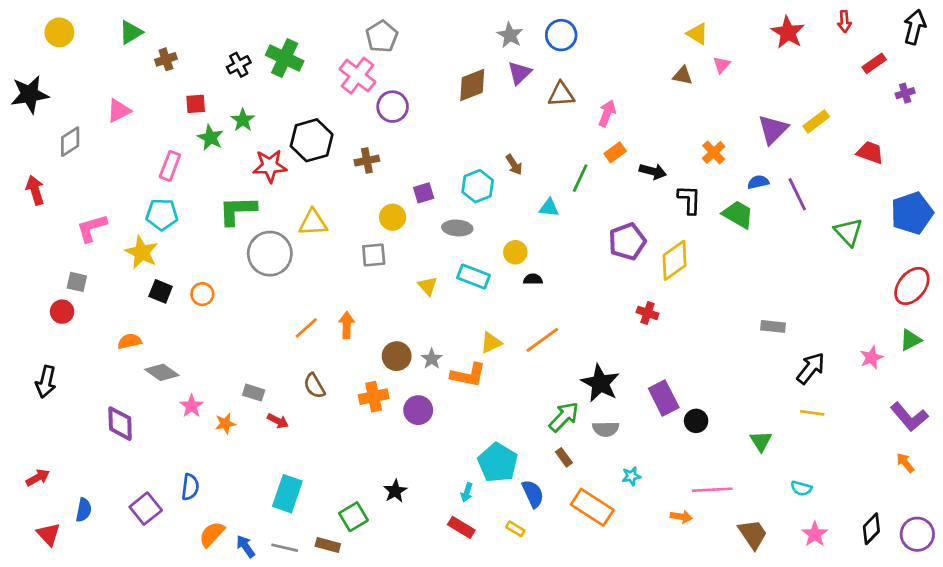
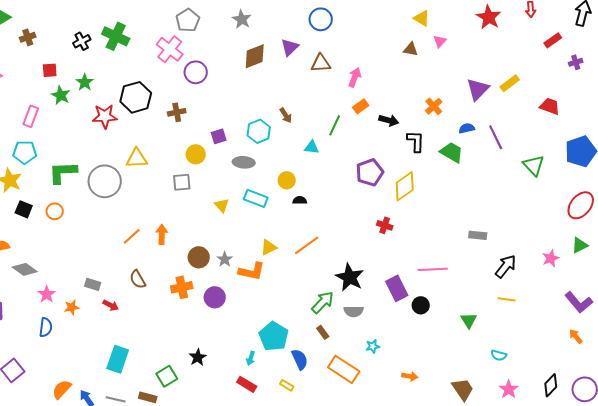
gray star: (510, 35) -> (242, 19), moved
green L-shape: (237, 210) -> (63, 172), moved
blue semicircle: (190, 487) -> (46, 327), moved
pink line: (712, 490) -> (433, 269), moved

